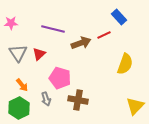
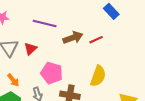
red line: (104, 35) -> (96, 40), moved
yellow semicircle: (125, 64) -> (98, 76), moved

